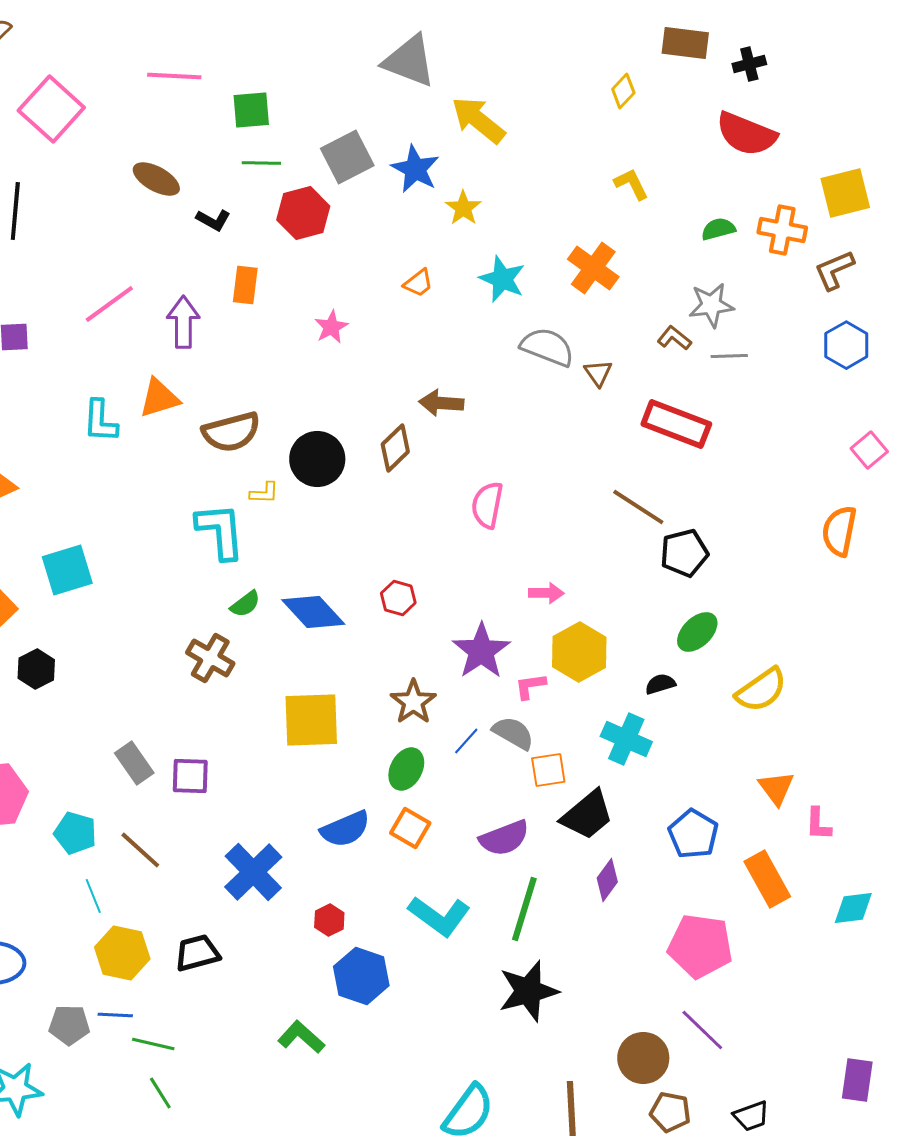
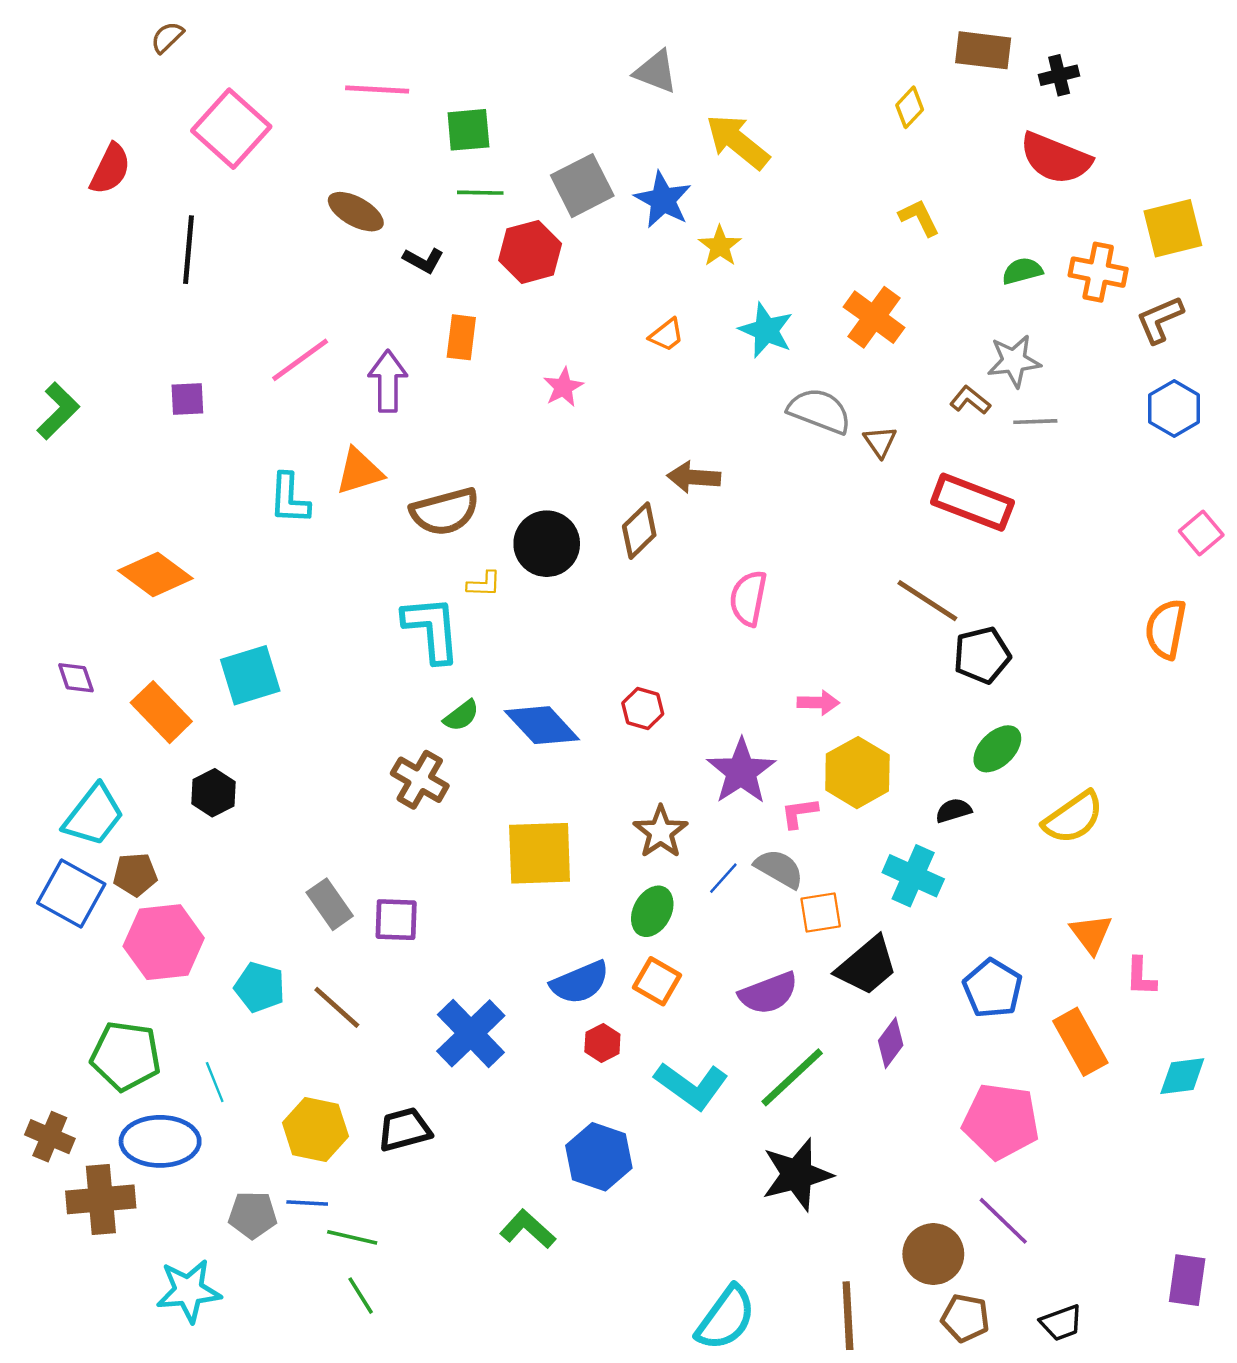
gray triangle: (409, 61) -> (656, 72), size x0.7
cyan line: (93, 896) -> (215, 1082), moved
green line: (524, 909) -> (792, 1077), turned 30
red hexagon: (329, 920) -> (602, 1043), moved

